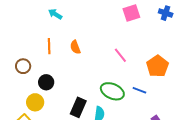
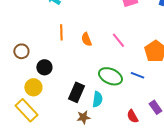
orange line: (49, 46) -> (61, 32), moved
orange semicircle: (75, 47) -> (86, 39), moved

